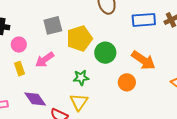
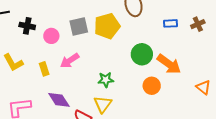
blue rectangle: (144, 20) -> (170, 23), size x0.6
yellow pentagon: (79, 38) -> (107, 26), moved
pink circle: (19, 45) -> (51, 36), moved
green circle: (105, 53) -> (142, 54), moved

